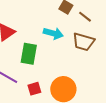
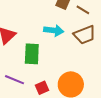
brown trapezoid: (83, 42) -> (85, 35), turned -30

